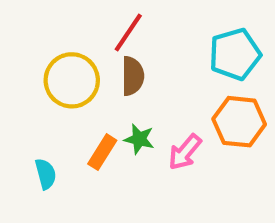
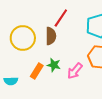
red line: (128, 33) -> (61, 18), moved
cyan semicircle: (46, 174) -> (11, 81), turned 104

